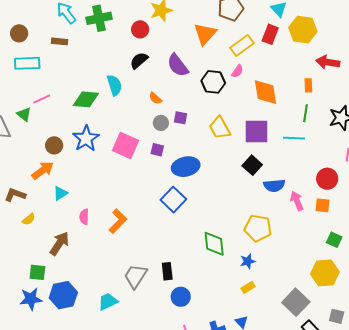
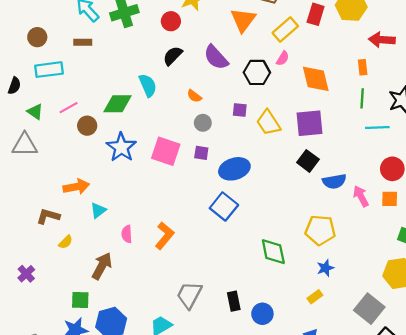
green triangle: (24, 114) -> (35, 112), moved
purple square: (181, 118) -> (240, 110), moved
cyan line: (294, 138) -> (377, 127), moved
brown circle: (54, 145) -> (87, 126), moved
orange arrow: (43, 170) -> (76, 187), turned 30
blue star: (248, 261) -> (325, 268), moved
black rectangle: (167, 271) -> (234, 301), moved
blue circle: (181, 297) -> (262, 314), moved

